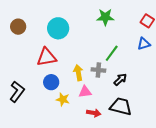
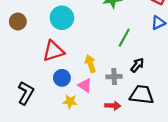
gray cross: (98, 70) -> (114, 77), moved
pink triangle: (85, 92) -> (85, 85), moved, turned 48
yellow star: (63, 99) -> (70, 101), moved

